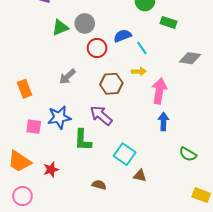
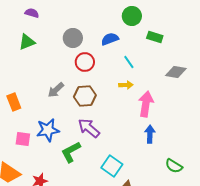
green triangle: (60, 28) -> (27, 42), moved
blue semicircle: (123, 36) -> (110, 39), moved
brown hexagon: (111, 84) -> (85, 96), moved
green L-shape: (83, 140) -> (71, 152), turned 60

